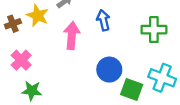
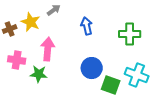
pink arrow: (72, 35) -> (48, 49), moved
pink cross: (21, 60) -> (17, 60), turned -36
green star: (32, 91) -> (39, 74), moved

